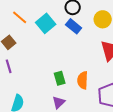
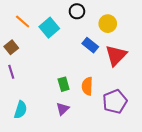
blue rectangle: (74, 26) -> (90, 45), moved

